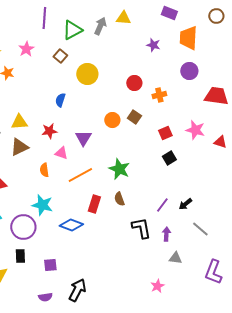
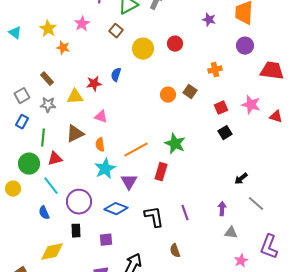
red circle: (134, 83) -> (175, 44), moved
red star: (49, 131) -> (94, 84), moved
purple triangle: (83, 138) -> (129, 182), moved
brown triangle: (19, 147) -> (75, 134), moved
pink triangle: (61, 153) -> (101, 117), moved
brown semicircle: (119, 199) -> (175, 251), moved
red rectangle: (94, 204) -> (161, 172), moved
cyan star: (42, 205) -> (105, 169), moved, turned 30
purple line: (162, 205) -> (185, 213), moved, turned -56
blue diamond: (71, 225) -> (116, 209), moved
black L-shape: (141, 228) -> (154, 217), moved
pink star: (157, 286) -> (241, 261), moved

